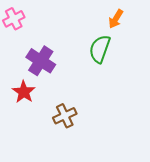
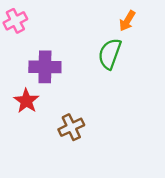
purple cross: (41, 61) -> (45, 67), turned -32

